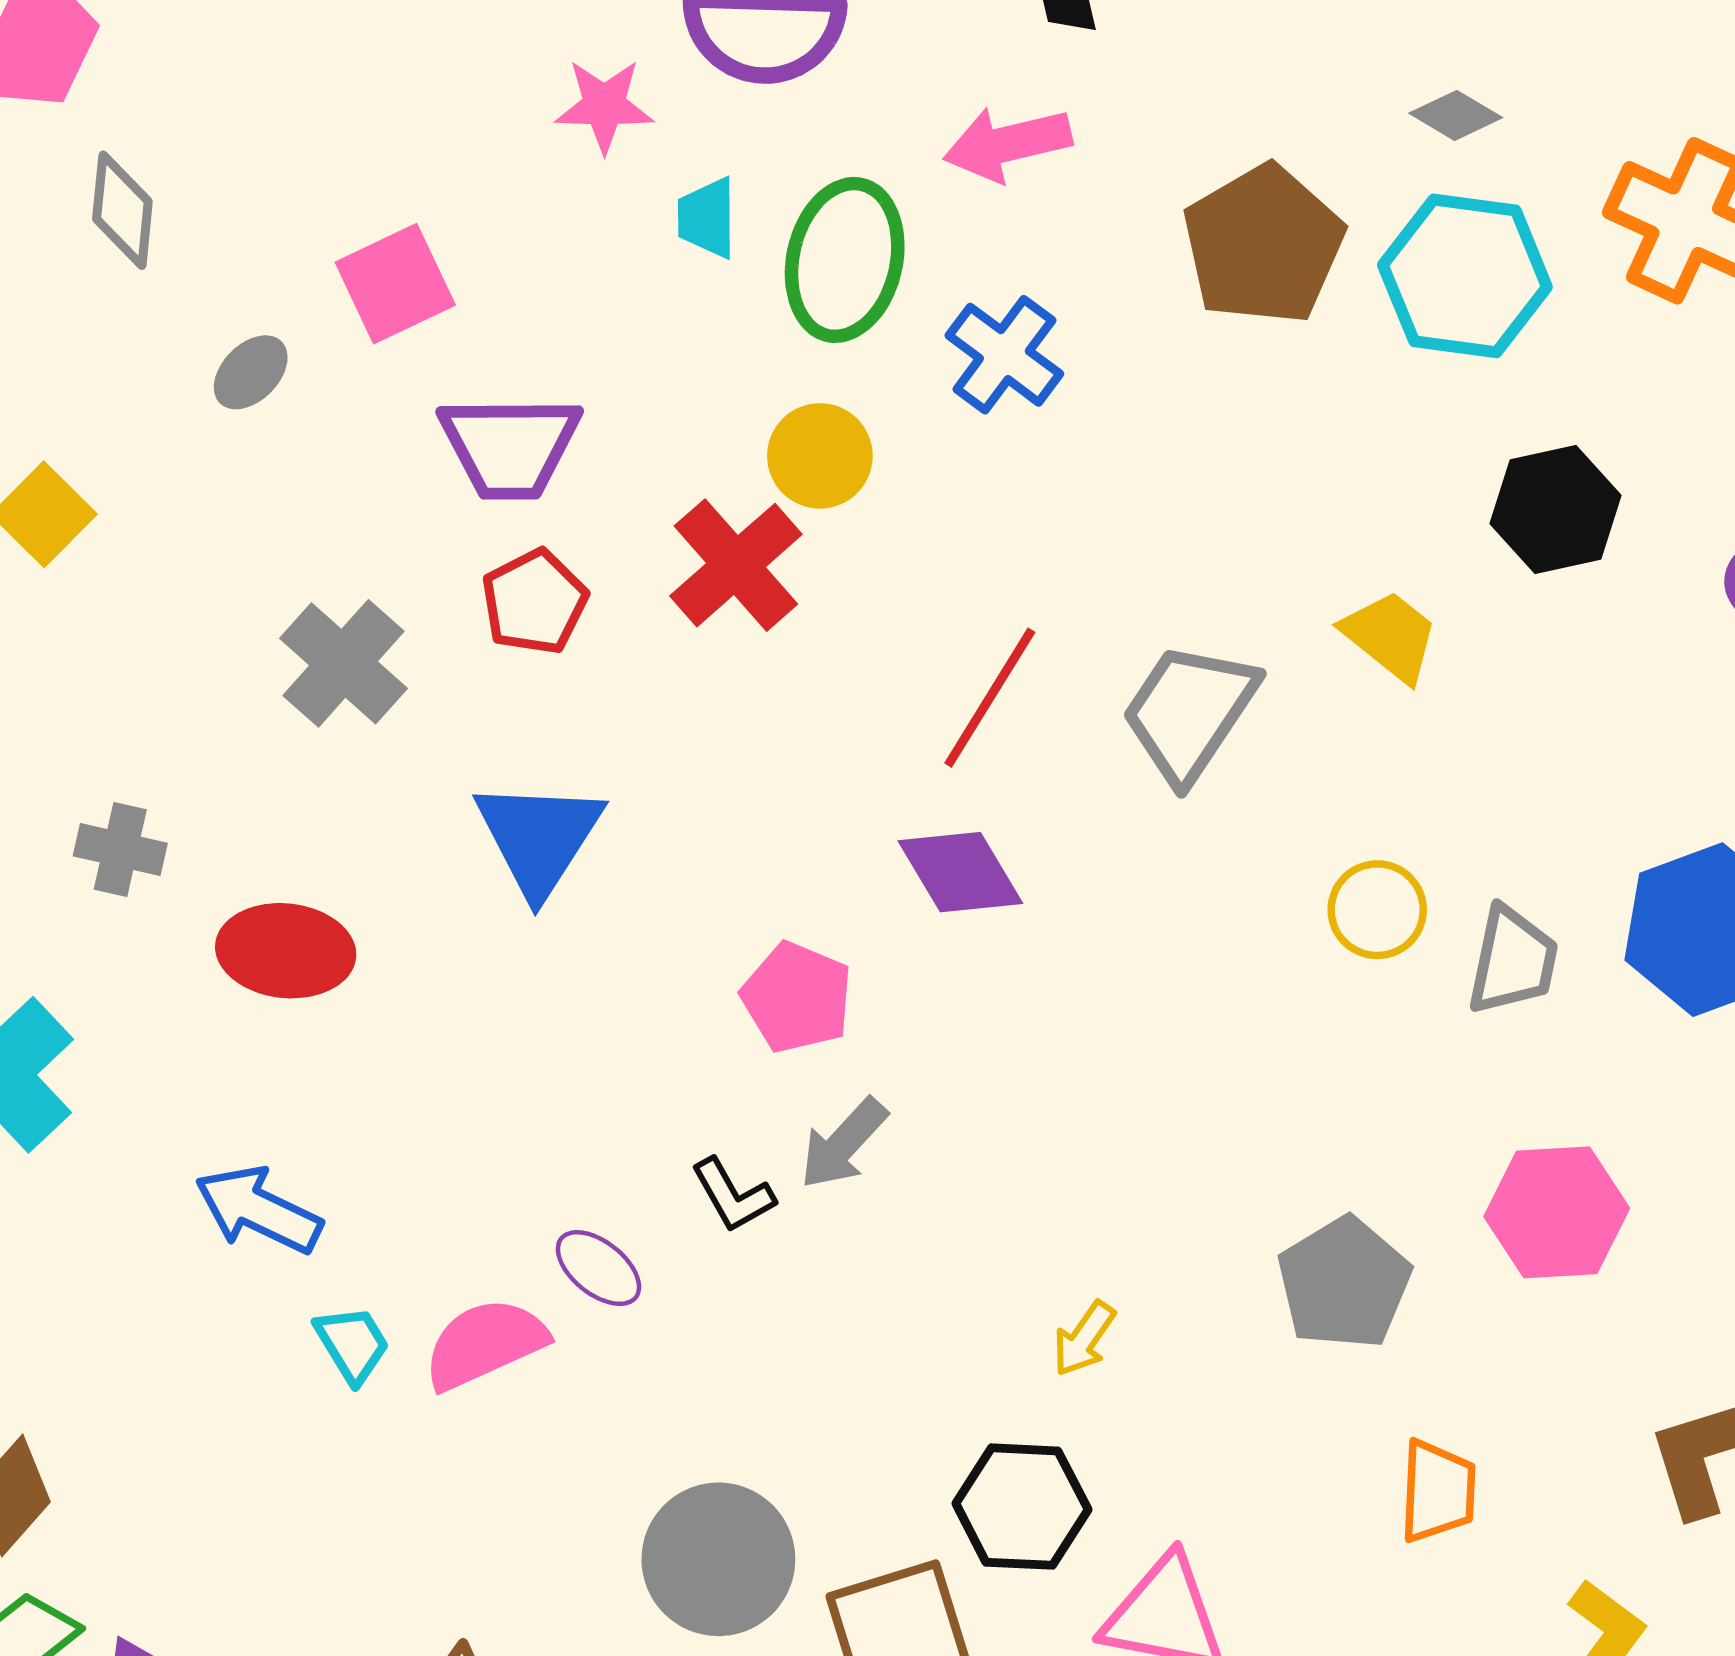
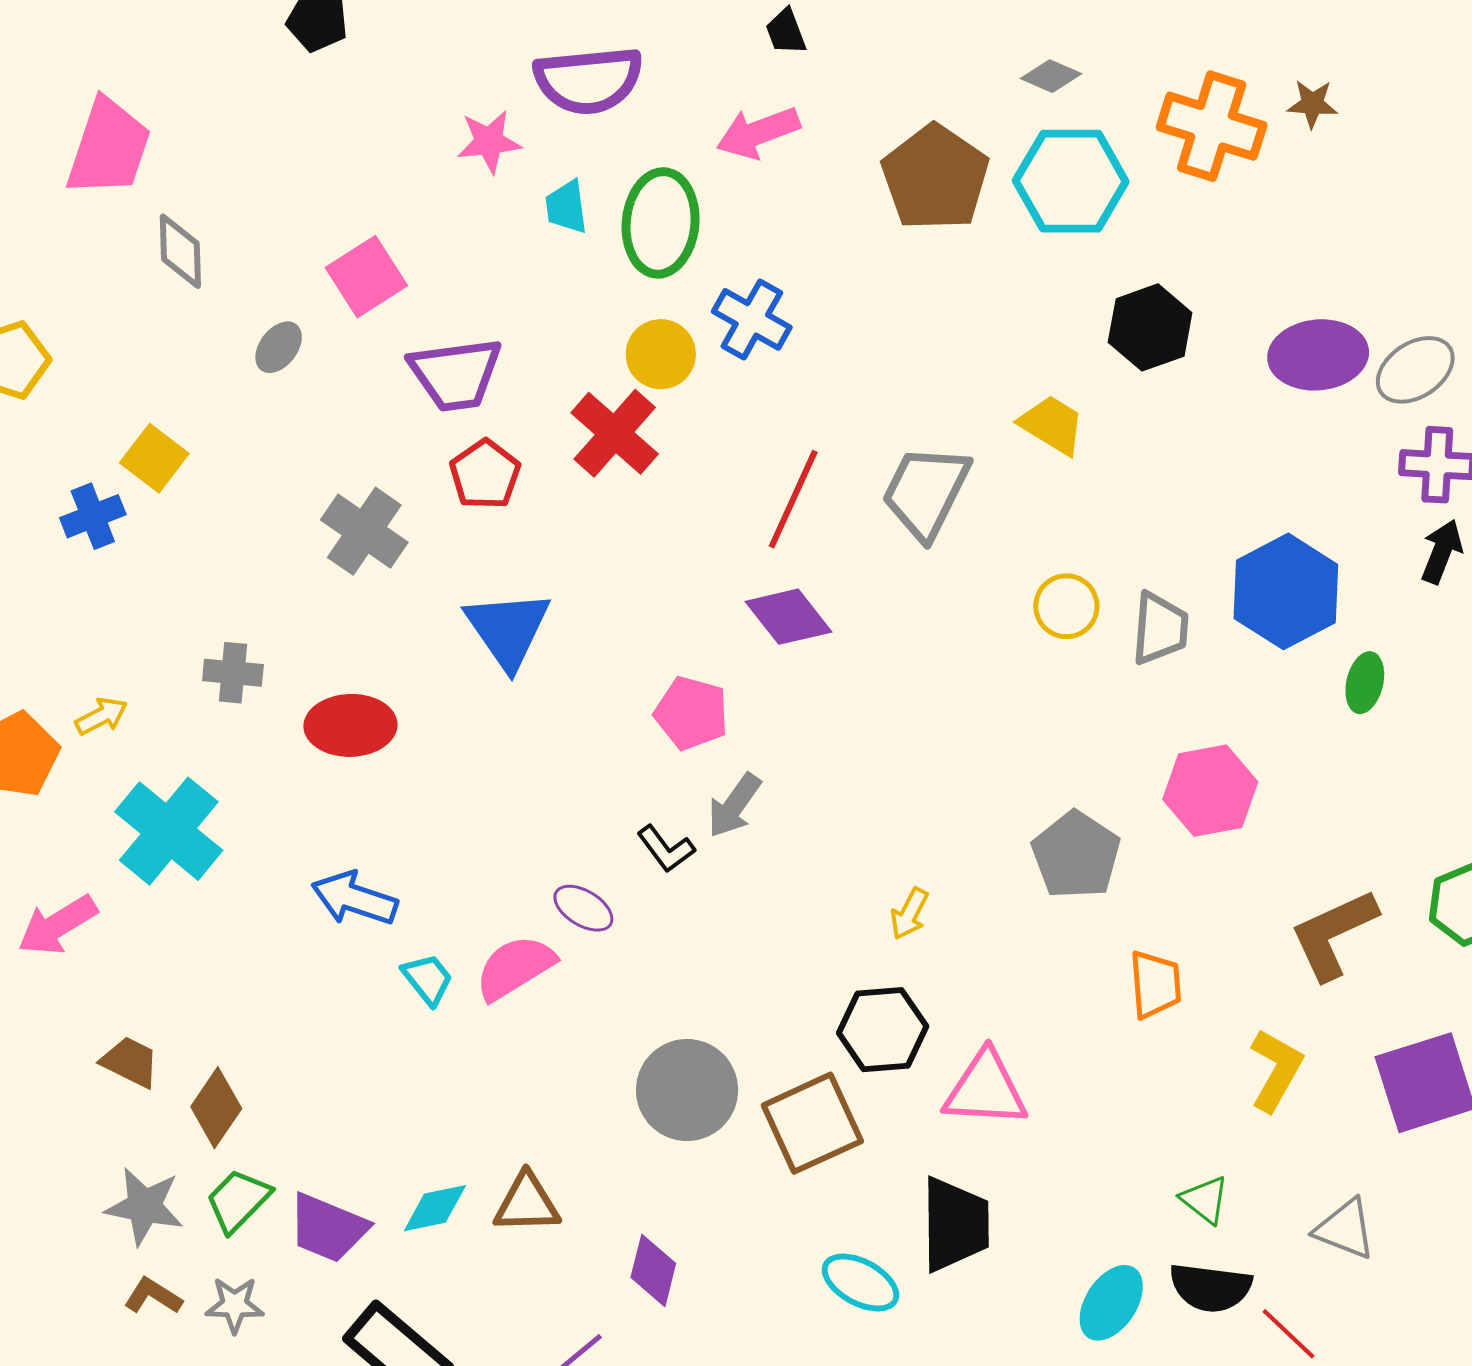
blue cross: (1004, 355) -> (752, 319), moved

